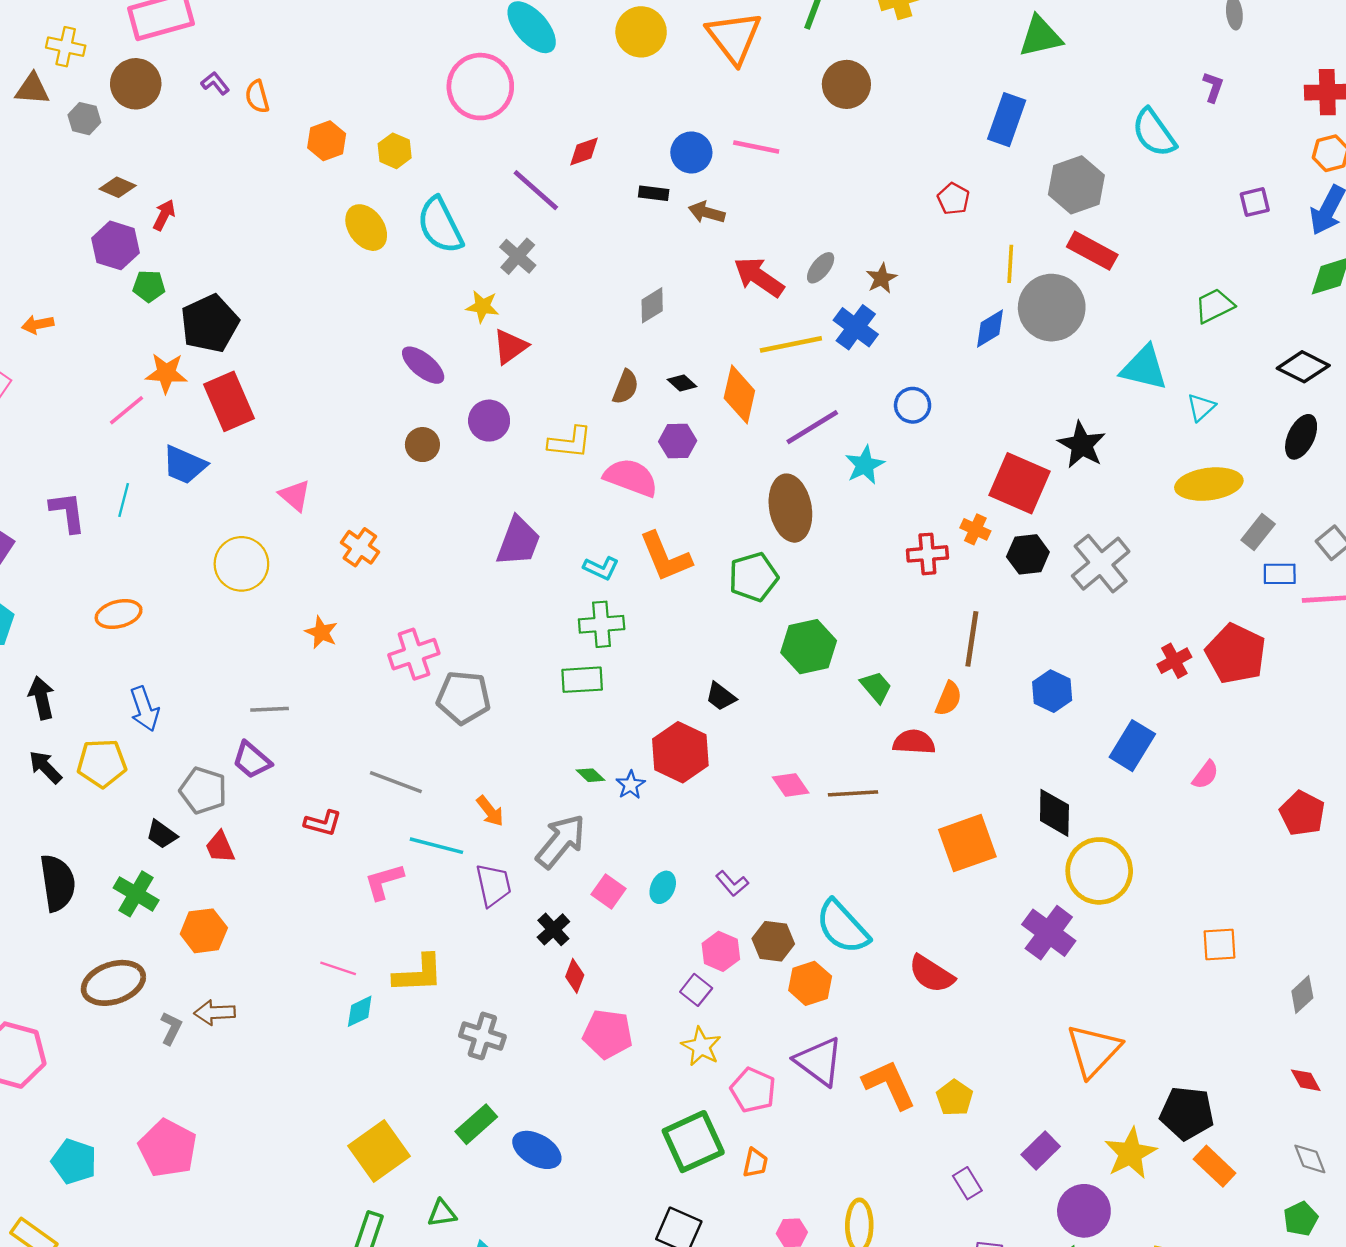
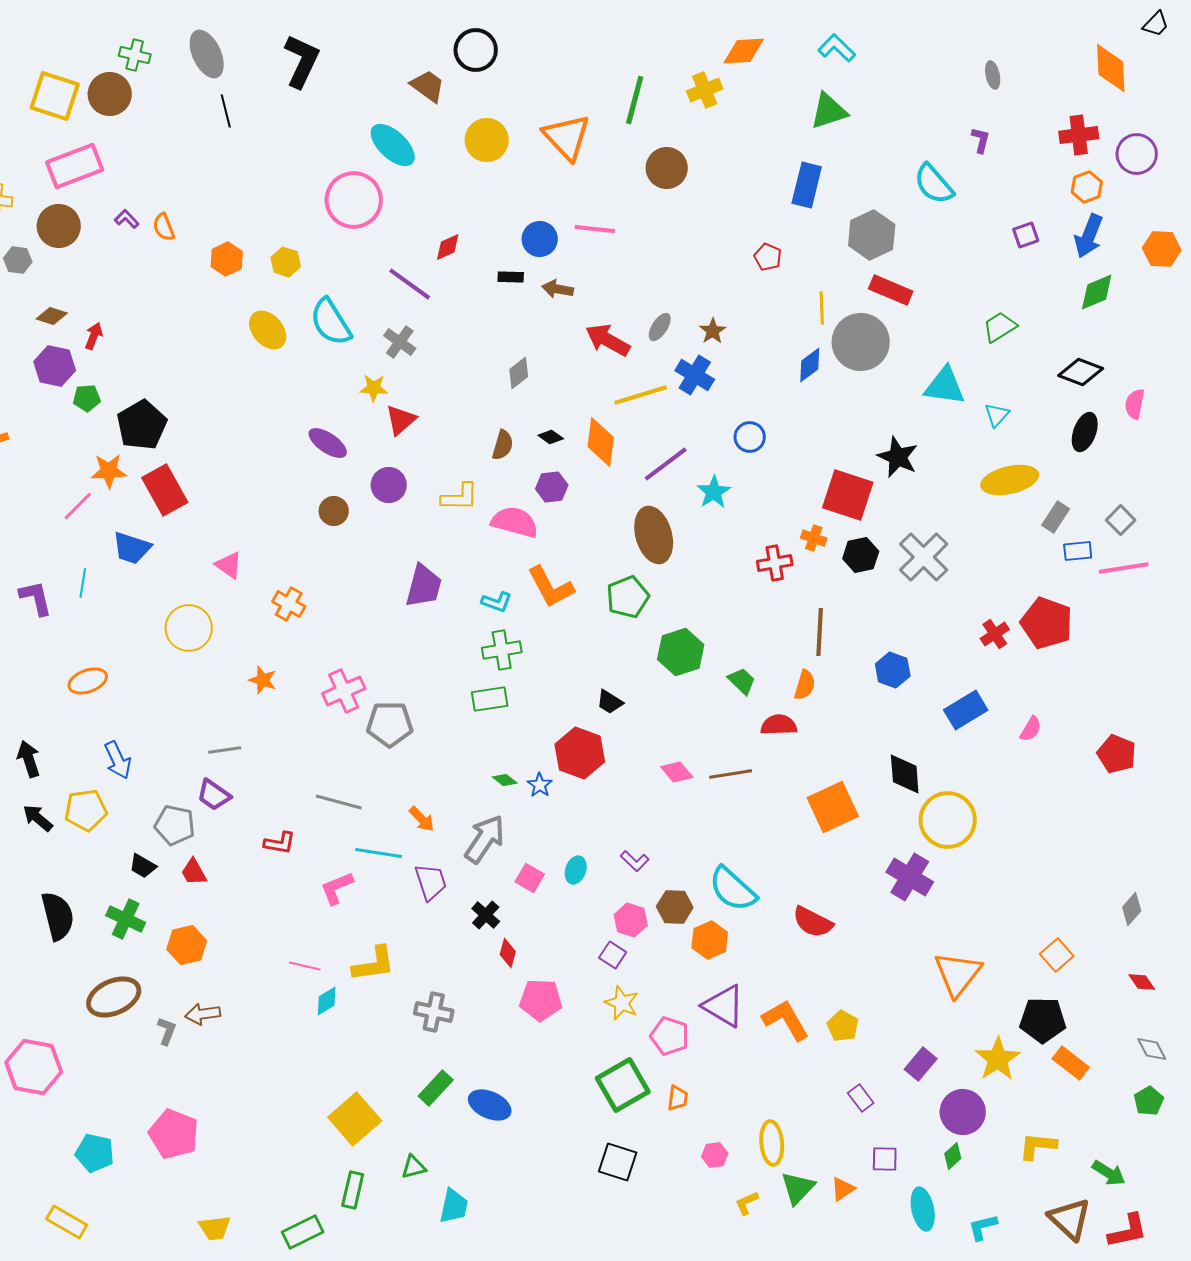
blue rectangle: (1132, 746) -> (966, 710), turned 33
orange square: (1219, 944) -> (1057, 955), moved, turned -32

